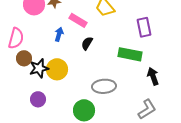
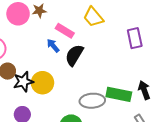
blue arrow: (59, 34) -> (53, 46), moved, turned -56
black semicircle: (87, 43) -> (74, 55), size x1.5
green rectangle: (130, 54) -> (119, 94), moved

